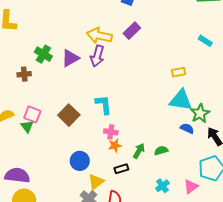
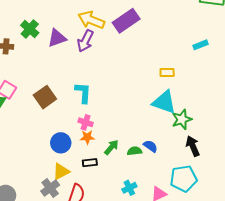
purple rectangle: (132, 31) -> (126, 21), size x1.4
cyan rectangle: (205, 41) -> (201, 45), turned -64
blue semicircle: (187, 128) -> (150, 146), moved
blue circle: (80, 161) -> (61, 143), moved

